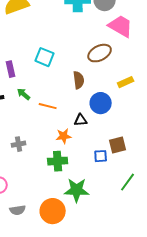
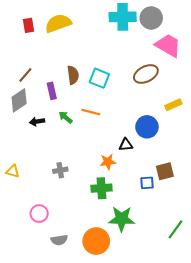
cyan square: (45, 57) -> (99, 78), moved
brown semicircle: (79, 80) -> (73, 75), moved
orange line: (48, 106) -> (91, 112), moved
green line: (128, 182) -> (175, 229), moved

